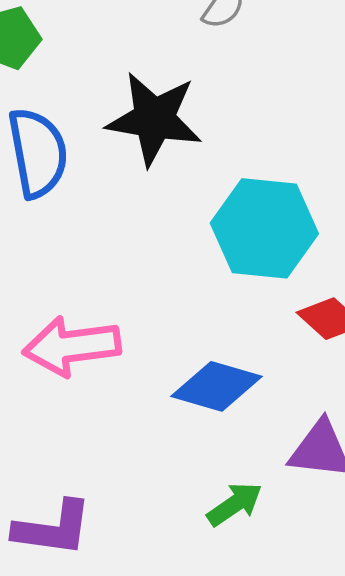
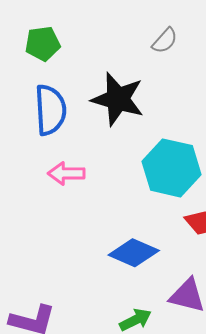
pink arrow: (72, 346) -> (66, 173), moved, size x0.7

